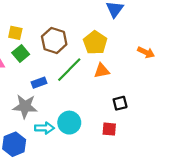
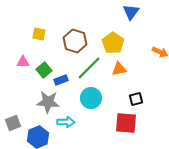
green square: (21, 53) -> (44, 70), moved
cyan circle: (69, 123) -> (91, 98), moved
red square: (109, 129) -> (126, 123), size x1.6

